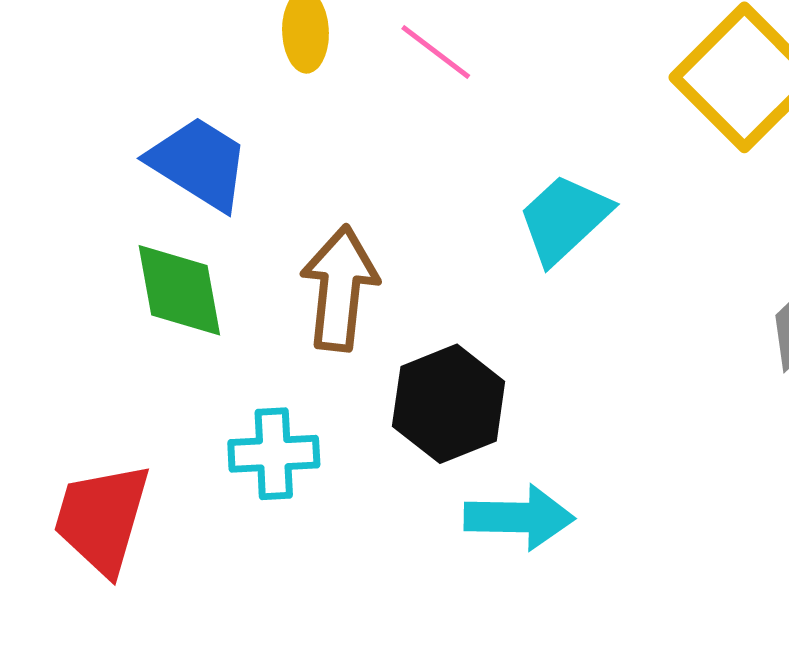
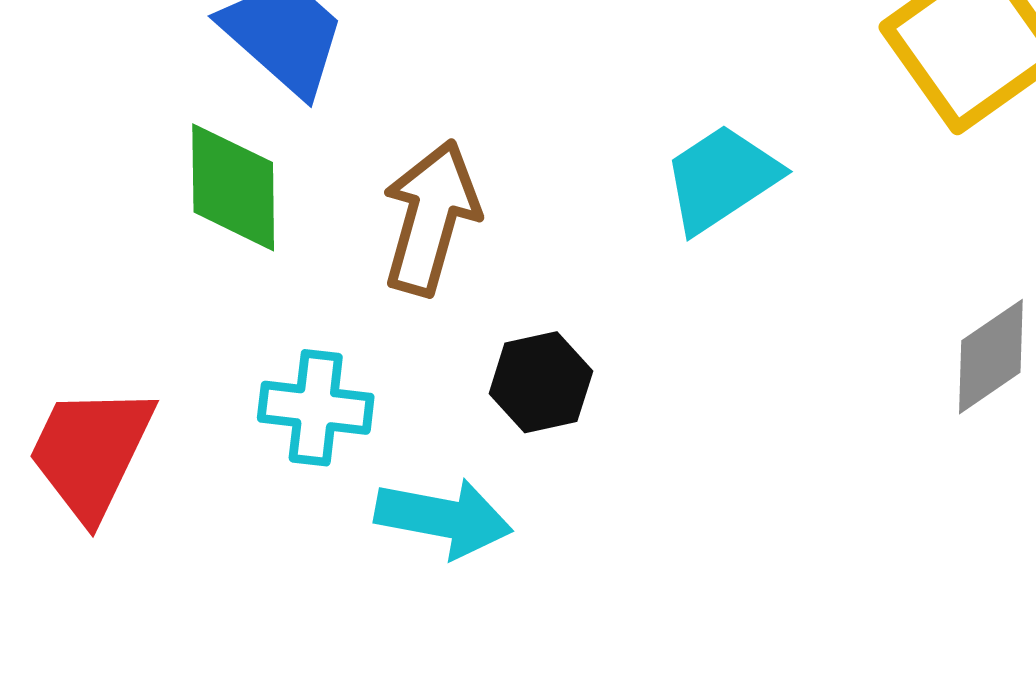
black hexagon: (449, 404) -> (541, 382), size x0.7
cyan arrow: (519, 517) -> (444, 518), moved

